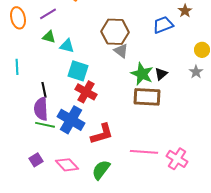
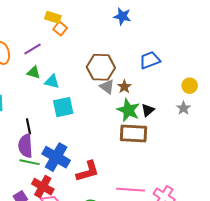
brown star: (185, 11) -> (124, 87), moved
cyan square: (78, 71) -> (63, 107), turned -30
red cross: (86, 92) -> (43, 187), moved

